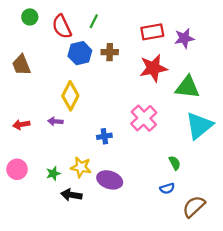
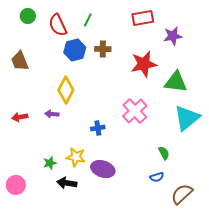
red rectangle: (152, 32) -> (143, 18), moved
pink circle: (17, 169) -> (16, 185), moved

